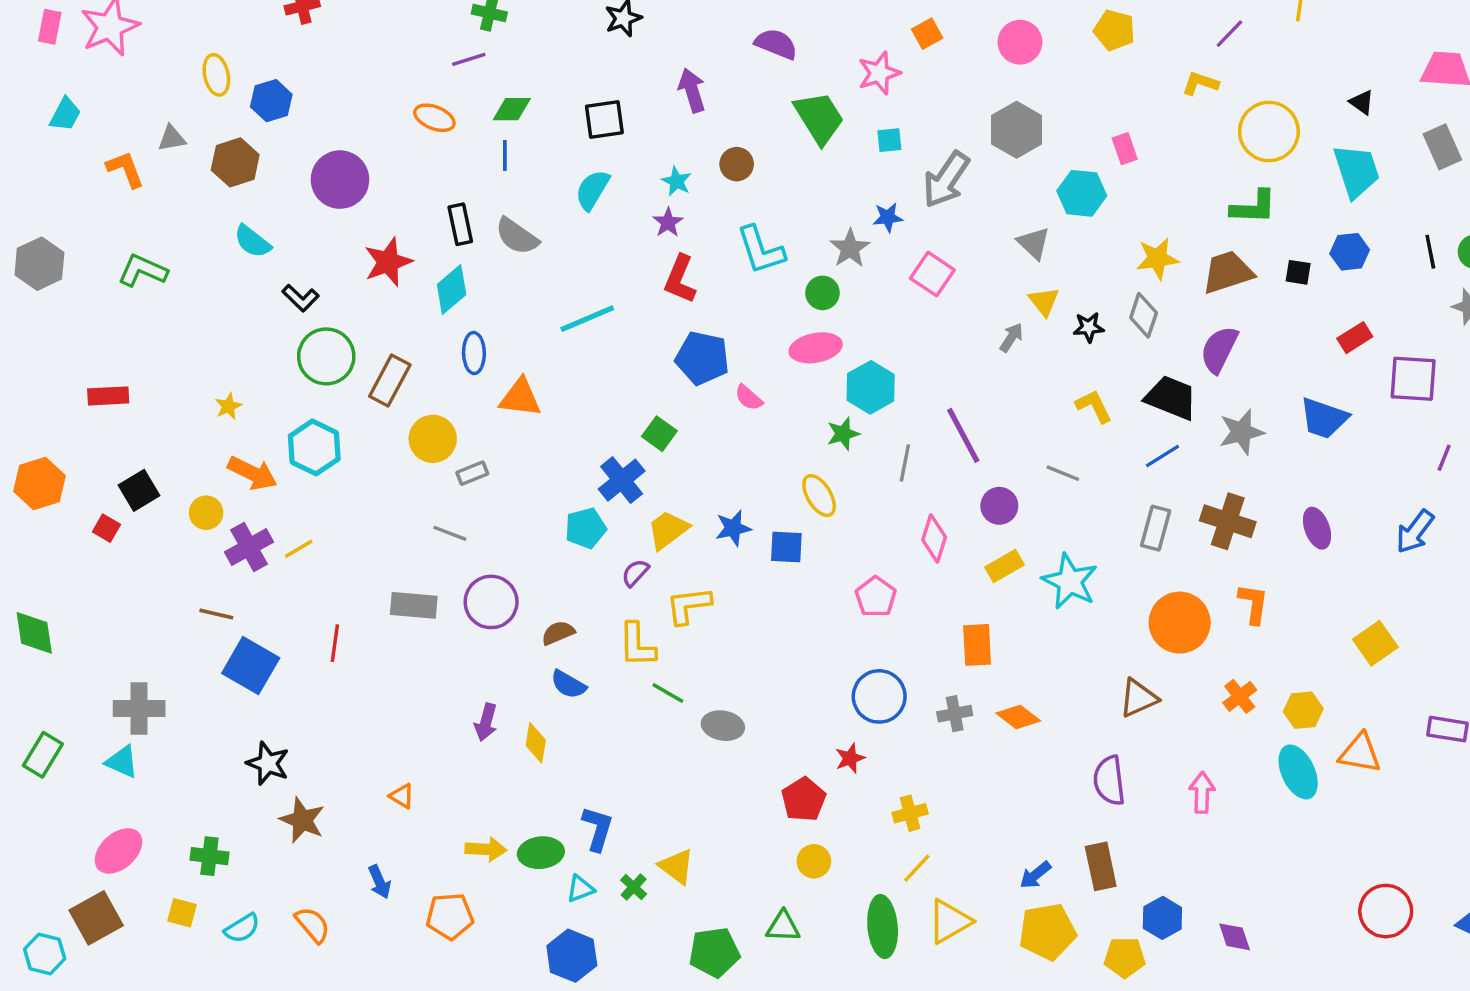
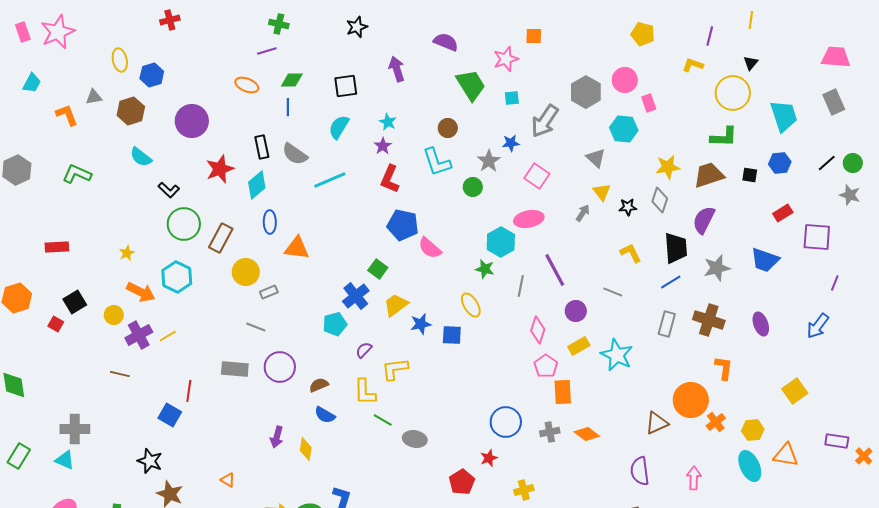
pink rectangle: (50, 27) -> (23, 32), turned -30
orange square: (927, 34) -> (534, 36), turned 30
purple line: (1229, 34) -> (710, 36), turned -30
pink circle: (1020, 42) -> (625, 80), moved
black triangle: (1362, 102) -> (751, 63), moved, turned 35
brown circle: (737, 164) -> (448, 128), moved
black line: (1430, 252) -> (827, 163), turned 60
cyan line: (587, 319) -> (330, 180), moved
pink ellipse: (816, 348) -> (529, 219), moved
pink semicircle: (749, 398) -> (430, 248), size x1.4
black trapezoid: (1171, 398) -> (676, 248), turned 64
green star: (843, 434) -> (485, 269), turned 30
yellow trapezoid: (668, 530) -> (396, 305), moved
pink pentagon: (876, 597) -> (546, 366), moved
orange circle: (1180, 623) -> (691, 400), moved
blue square: (251, 666) -> (170, 415), moved, size x0.7

